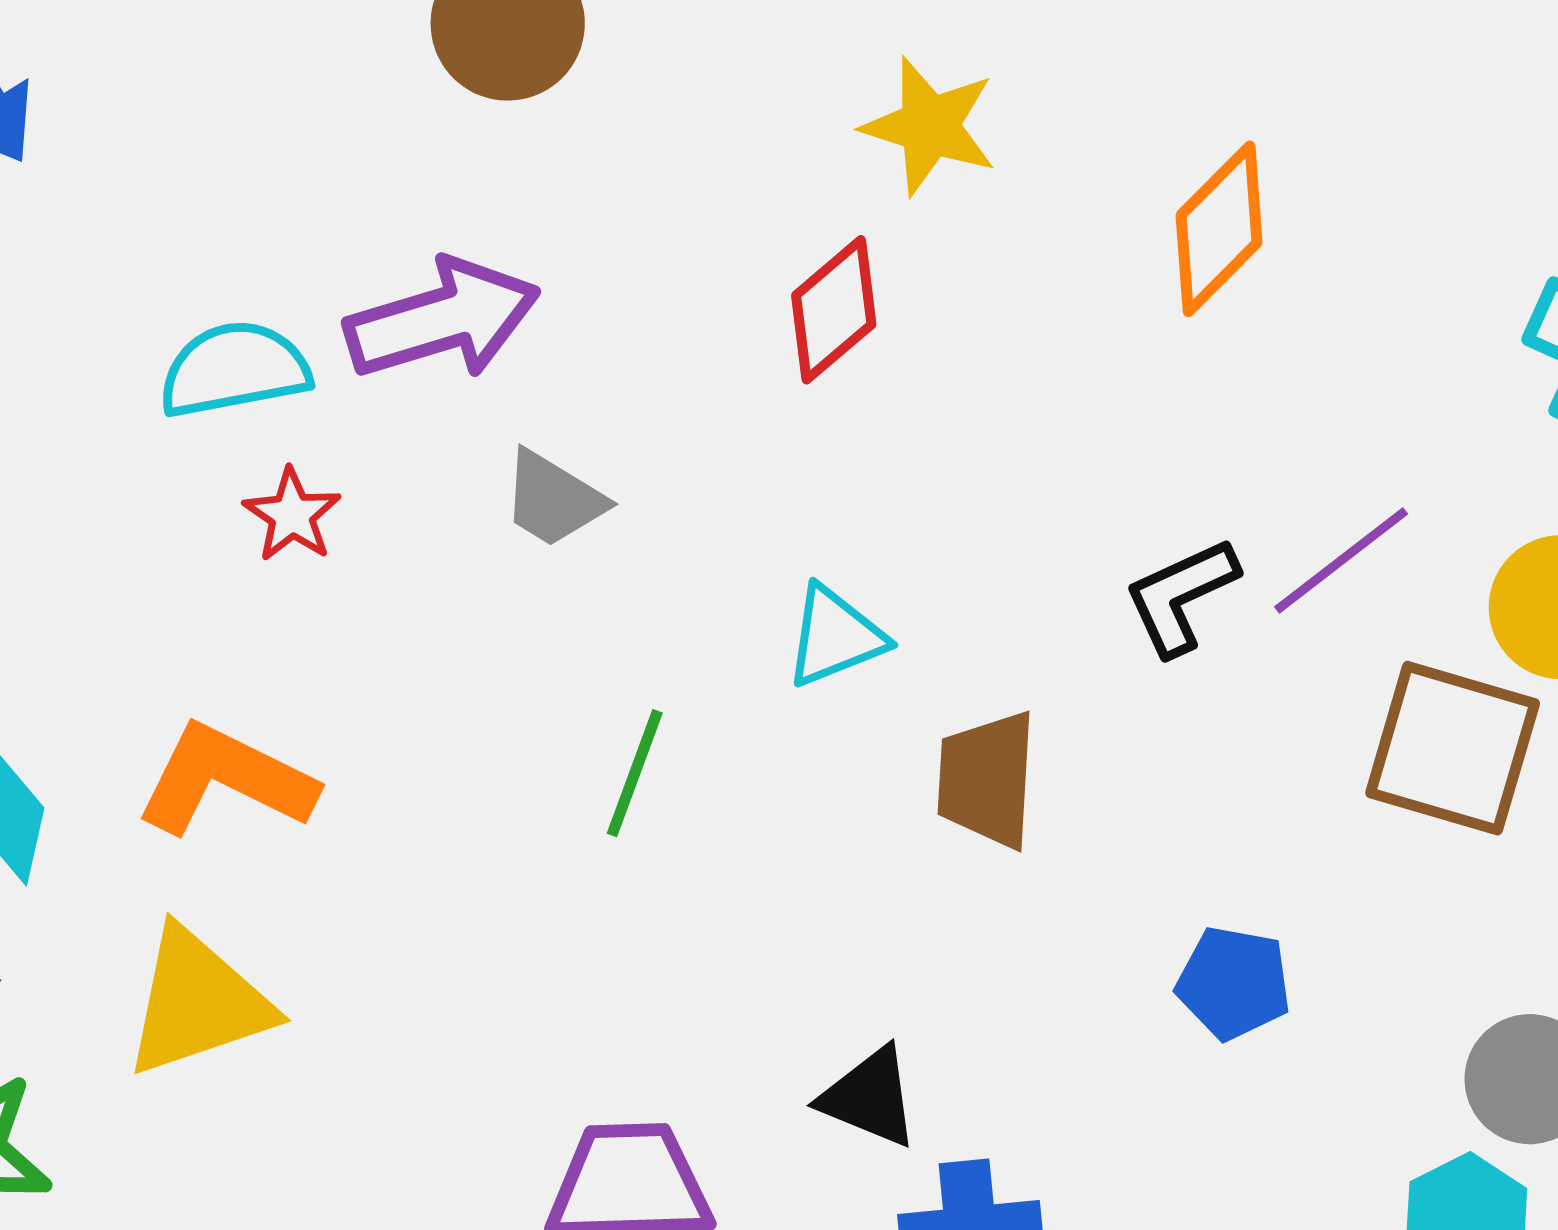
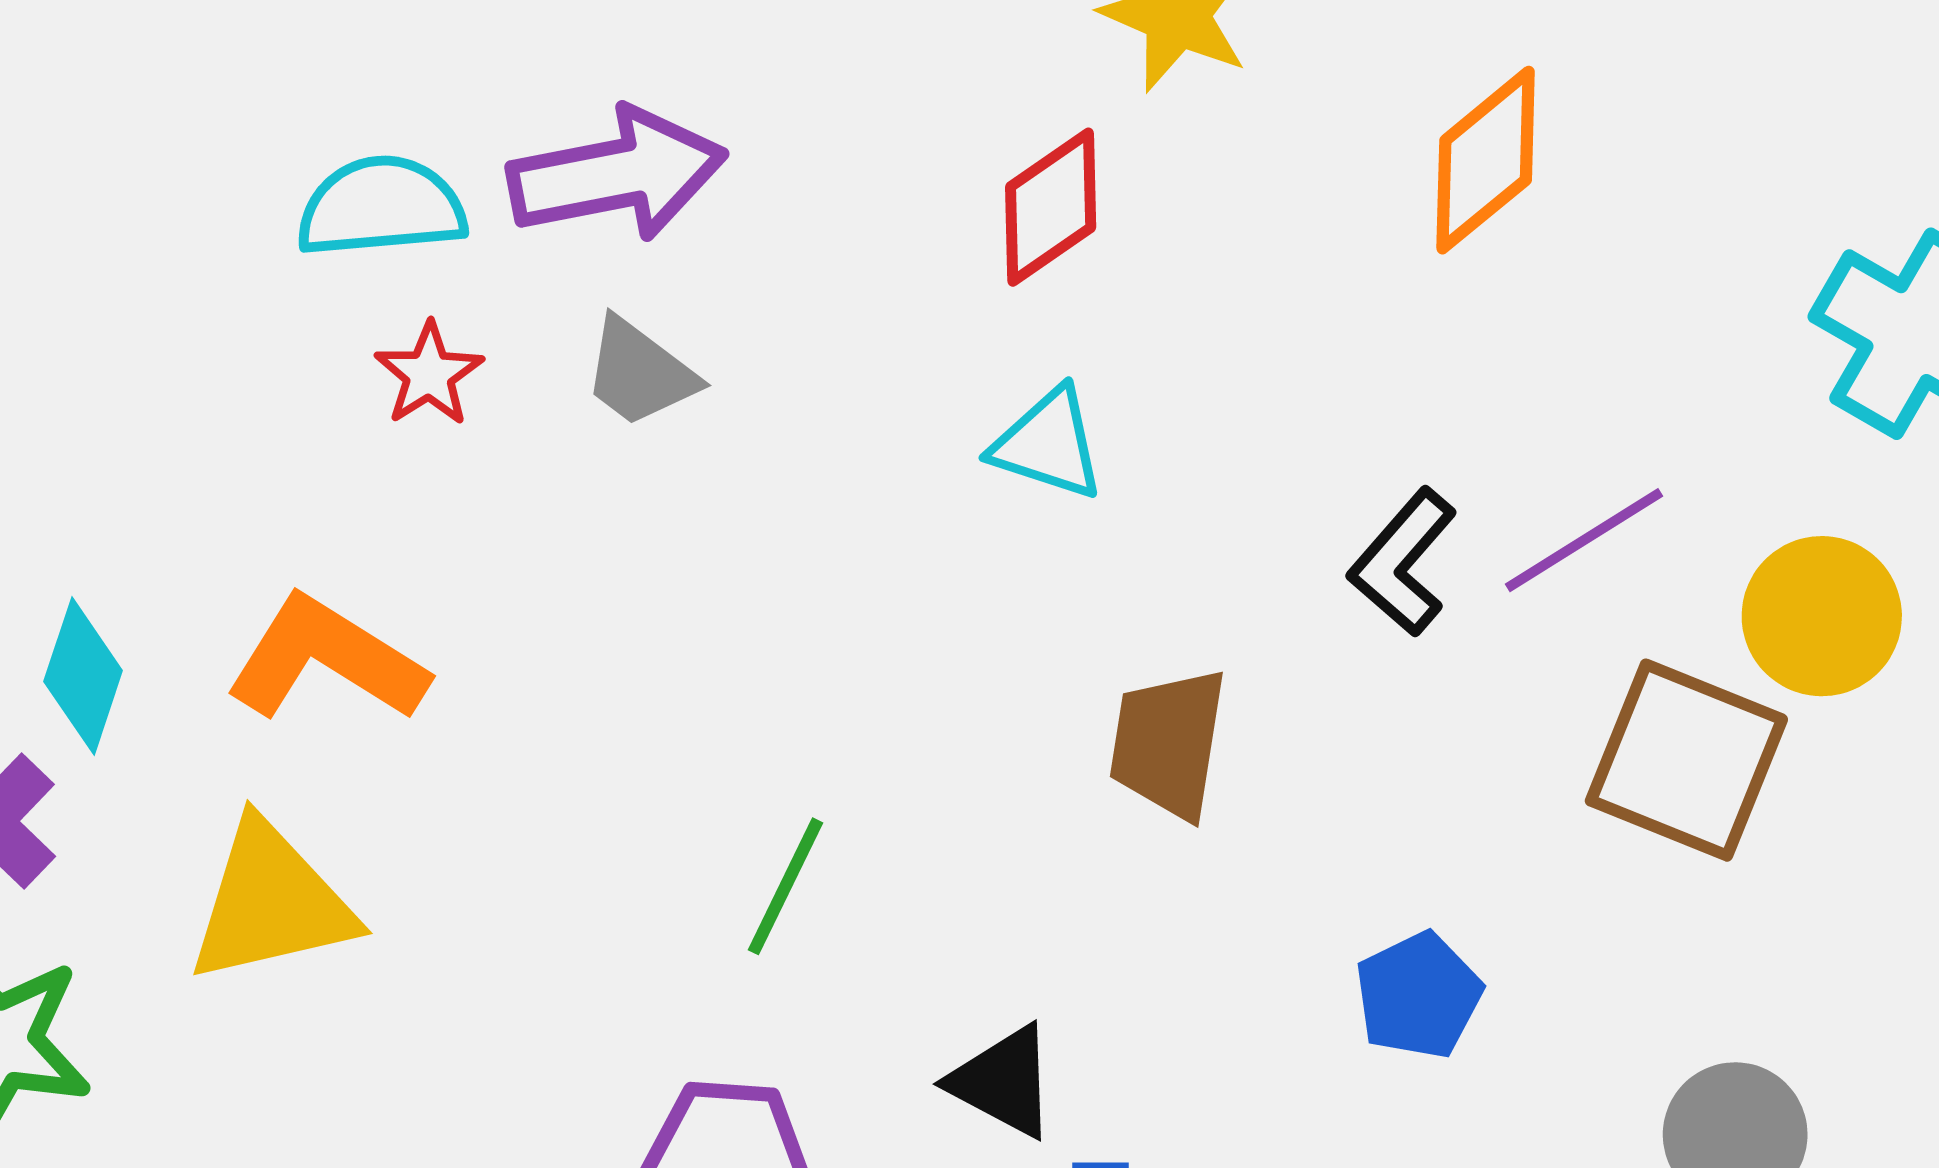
gray trapezoid: (553, 499) -> (640, 373), moved
black L-shape: (1181, 596) -> (1403, 562), turned -30
cyan triangle: (835, 636) -> (1048, 444), moved, turned 34
green line: (635, 773) -> (786, 886), moved
blue pentagon: (1234, 983) -> (1419, 996), turned 30

